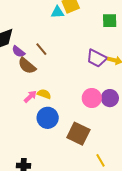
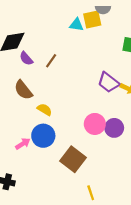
brown line: (41, 49) -> (51, 61), turned 64
brown semicircle: (27, 66) -> (23, 90), moved
pink arrow: (30, 97) -> (23, 144), moved

